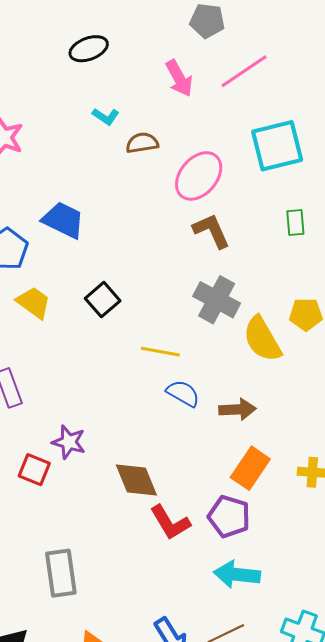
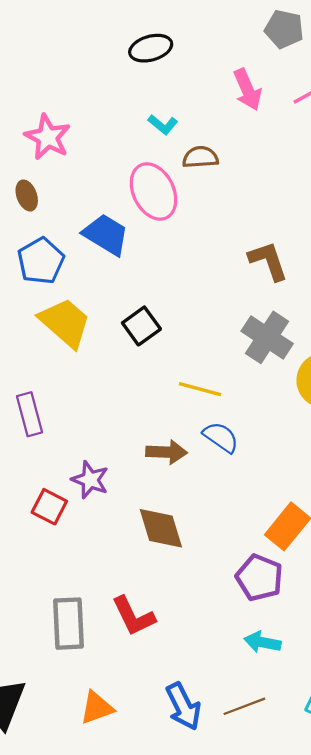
pink ellipse: (199, 176) -> (153, 191), moved, turned -72
yellow trapezoid: (34, 303) -> (65, 323), size x1.4
brown arrow: (237, 409) -> (167, 452), moved
red L-shape: (170, 522) -> (133, 616), moved
cyan arrow: (237, 574) -> (262, 642), size x0.7

